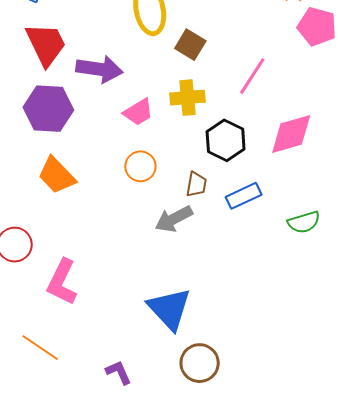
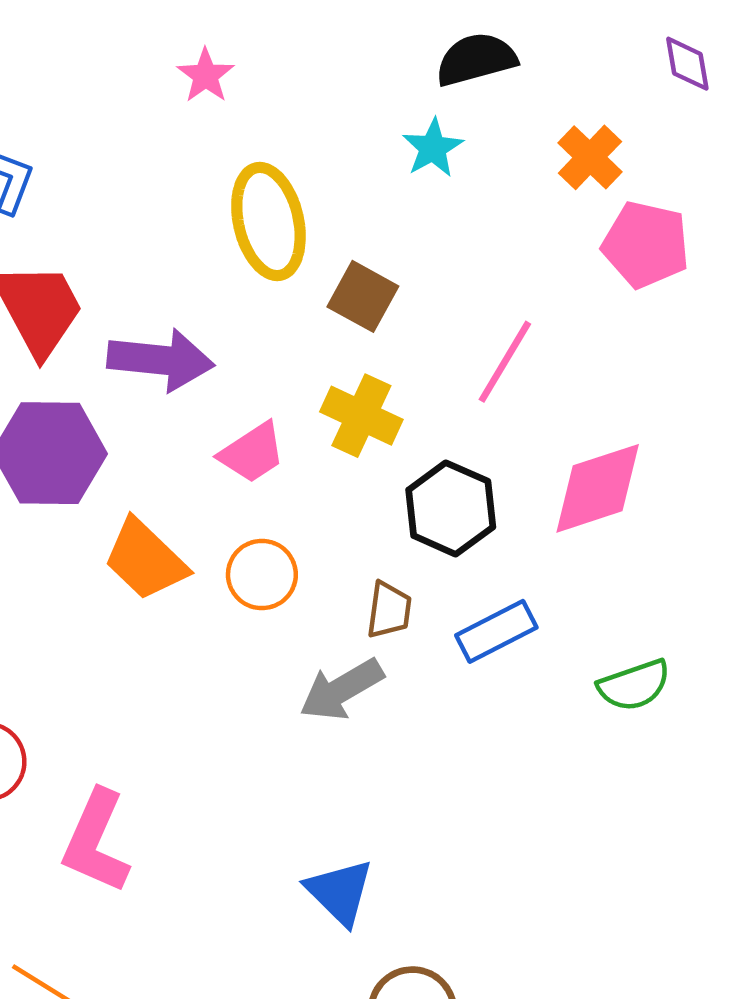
yellow cross: (188, 98) -> (361, 416), turned 32
orange trapezoid: (57, 175) -> (145, 560), moved
blue triangle: (169, 309) -> (340, 892), size x0.7

